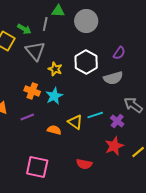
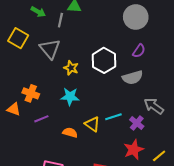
gray circle: (86, 21) -> (136, 17), moved
green arrow: (24, 29) -> (38, 12), moved
orange cross: (32, 91) -> (31, 93), moved
cyan star: (54, 96) -> (70, 97), turned 30

